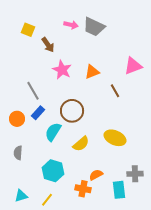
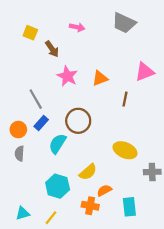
gray trapezoid: (94, 27) -> (124, 23), moved
brown line: (115, 91) -> (125, 99), turned 40
yellow semicircle: (81, 144) -> (88, 172), moved
gray semicircle: (18, 153) -> (19, 153), moved
gray cross: (135, 174) -> (152, 172), moved

